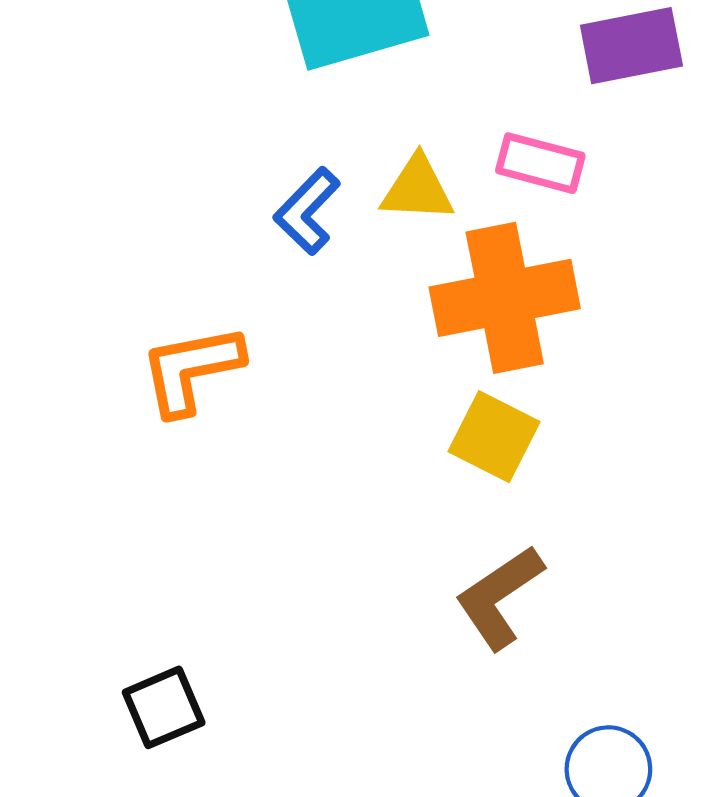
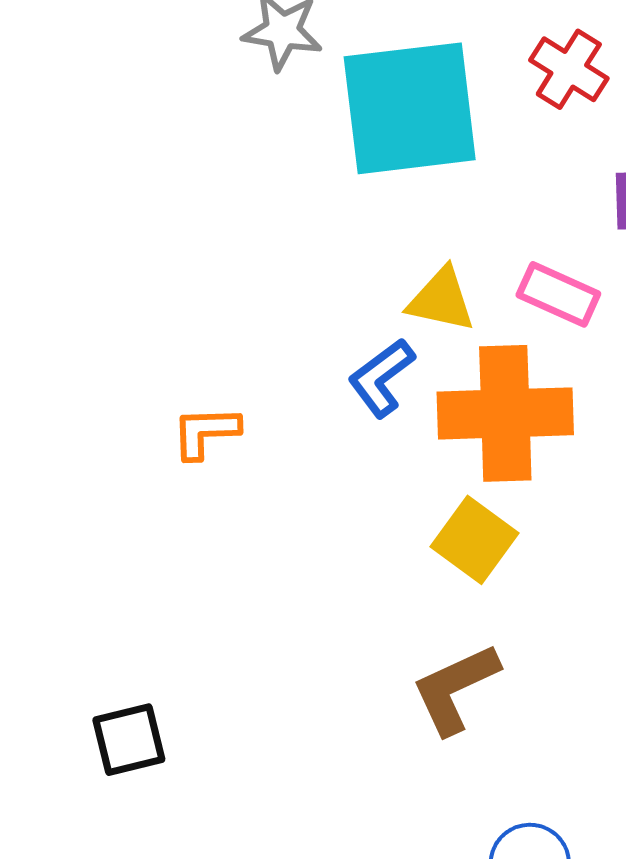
blue L-shape: (307, 211) -> (381, 378), moved
orange L-shape: (191, 369) -> (206, 432), size x0.7

